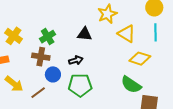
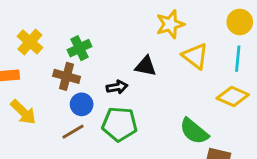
black triangle: (85, 34) -> (146, 66), moved
yellow diamond: (140, 59) -> (233, 97), moved
brown line: (38, 93) -> (73, 132), moved

